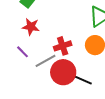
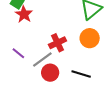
red star: (31, 27) -> (24, 14), moved, turned 30
red circle: (63, 72) -> (50, 73), moved, size x0.7

